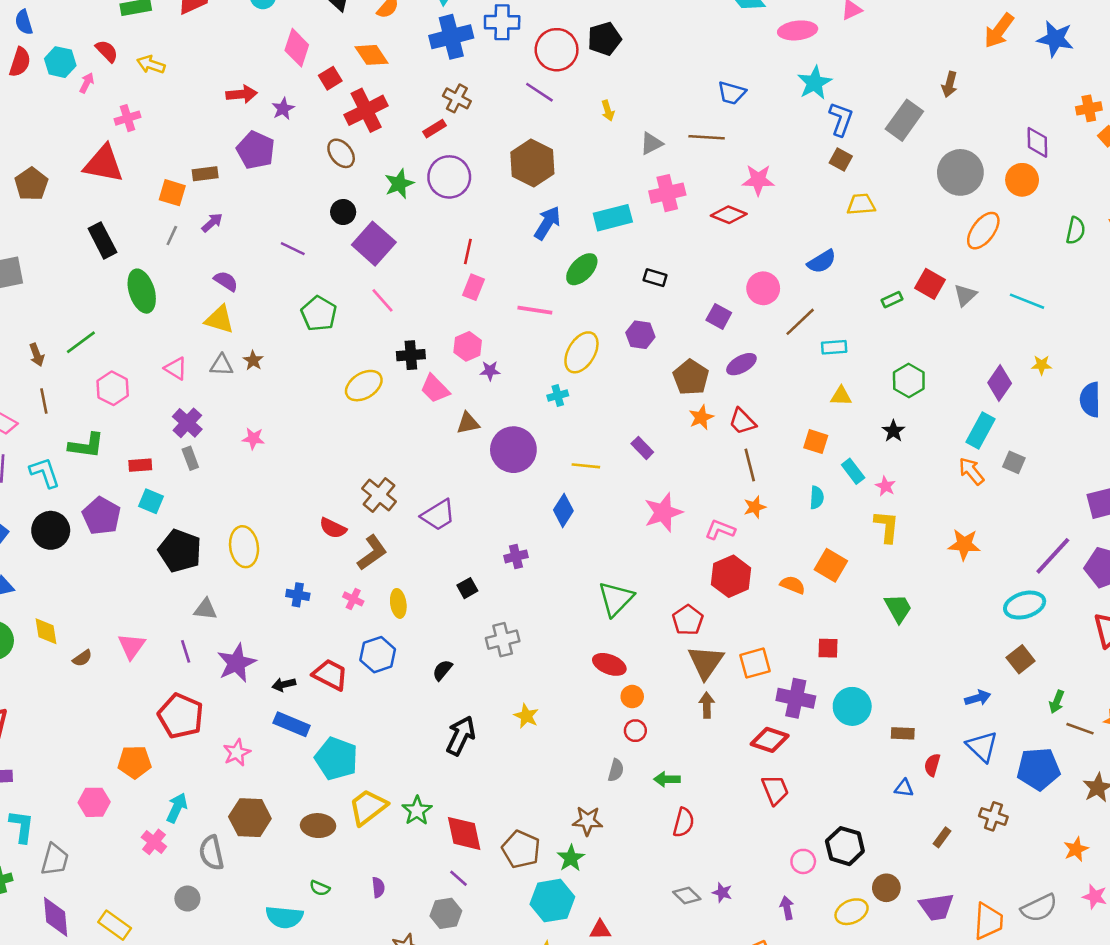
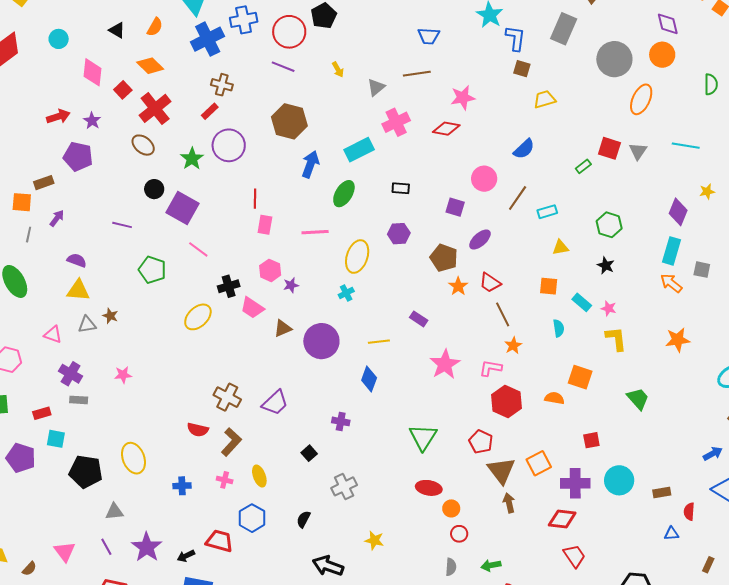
gray rectangle: (190, 458) -> (79, 400), turned -54
purple cross: (516, 556) -> (341, 421), turned 36
black arrow: (461, 736) -> (328, 566), turned -84

